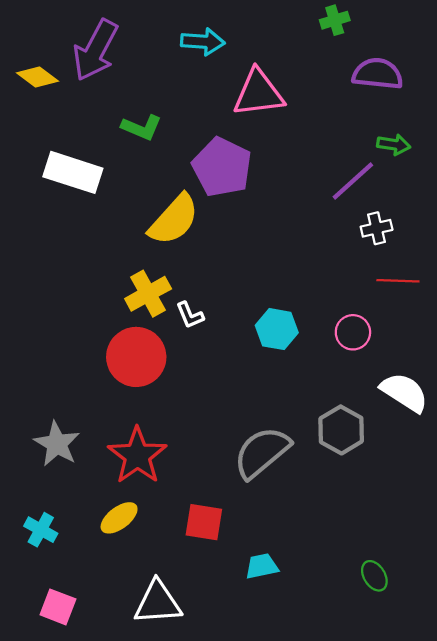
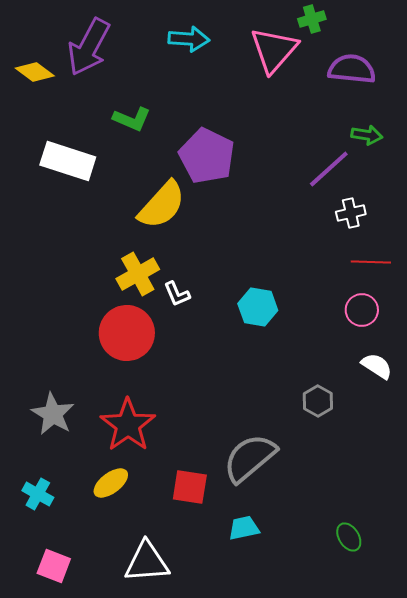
pink triangle: (259, 93) -> (274, 50), moved, turned -42
pink circle: (353, 332) -> (362, 310), moved
white semicircle: (404, 392) -> (377, 366), size x0.7
gray hexagon: (341, 430) -> (318, 401), size x0.7
gray semicircle: (262, 452) -> (250, 458), moved

